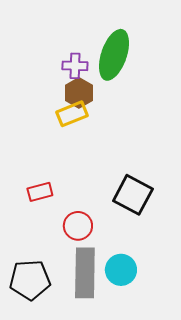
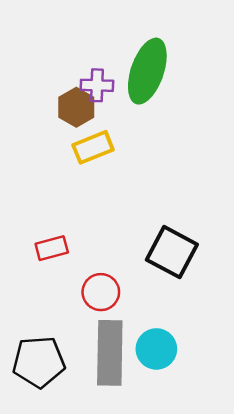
brown hexagon: (79, 93) -> (76, 107), moved

